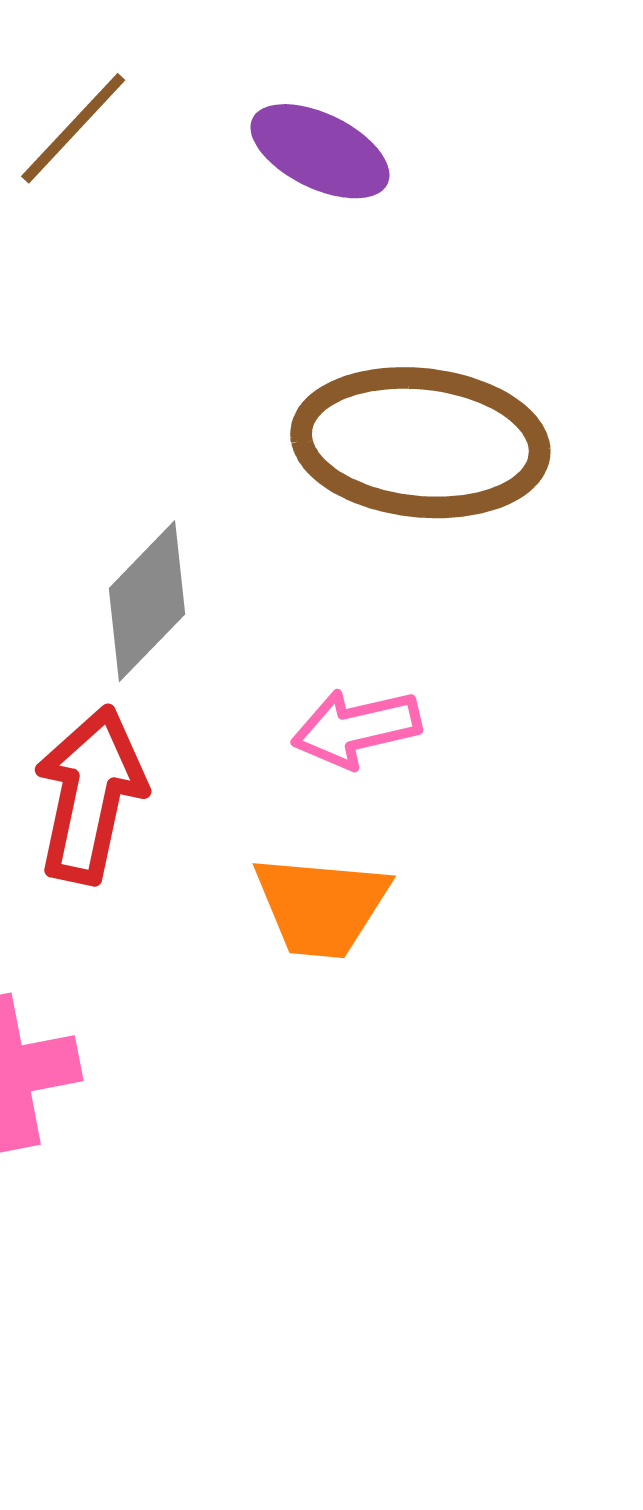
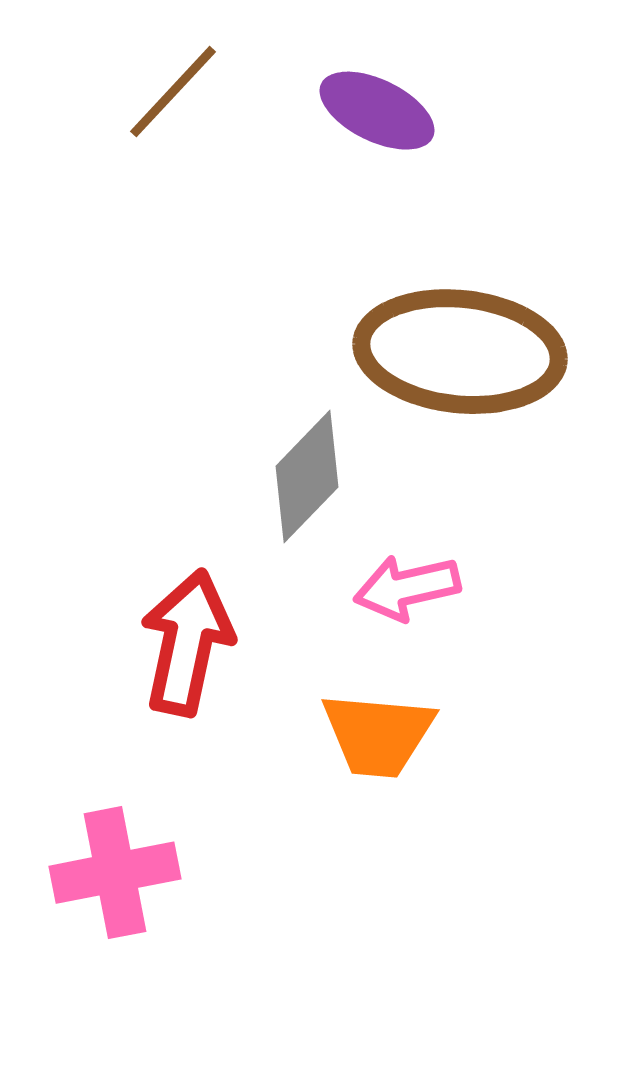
gray diamond: (147, 601) -> (307, 477), moved

